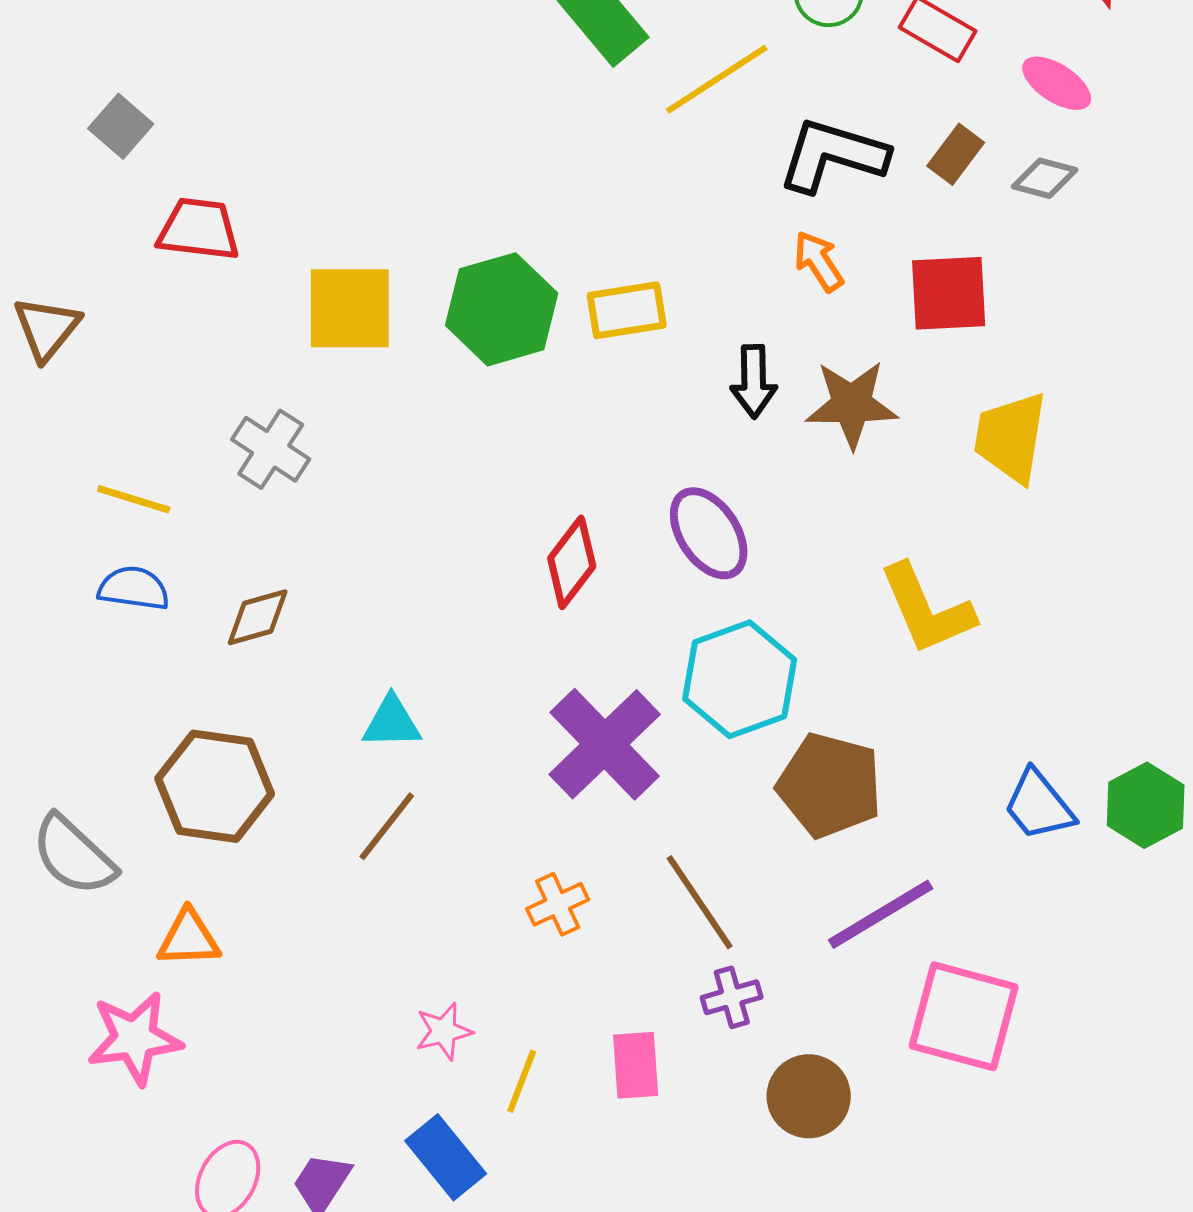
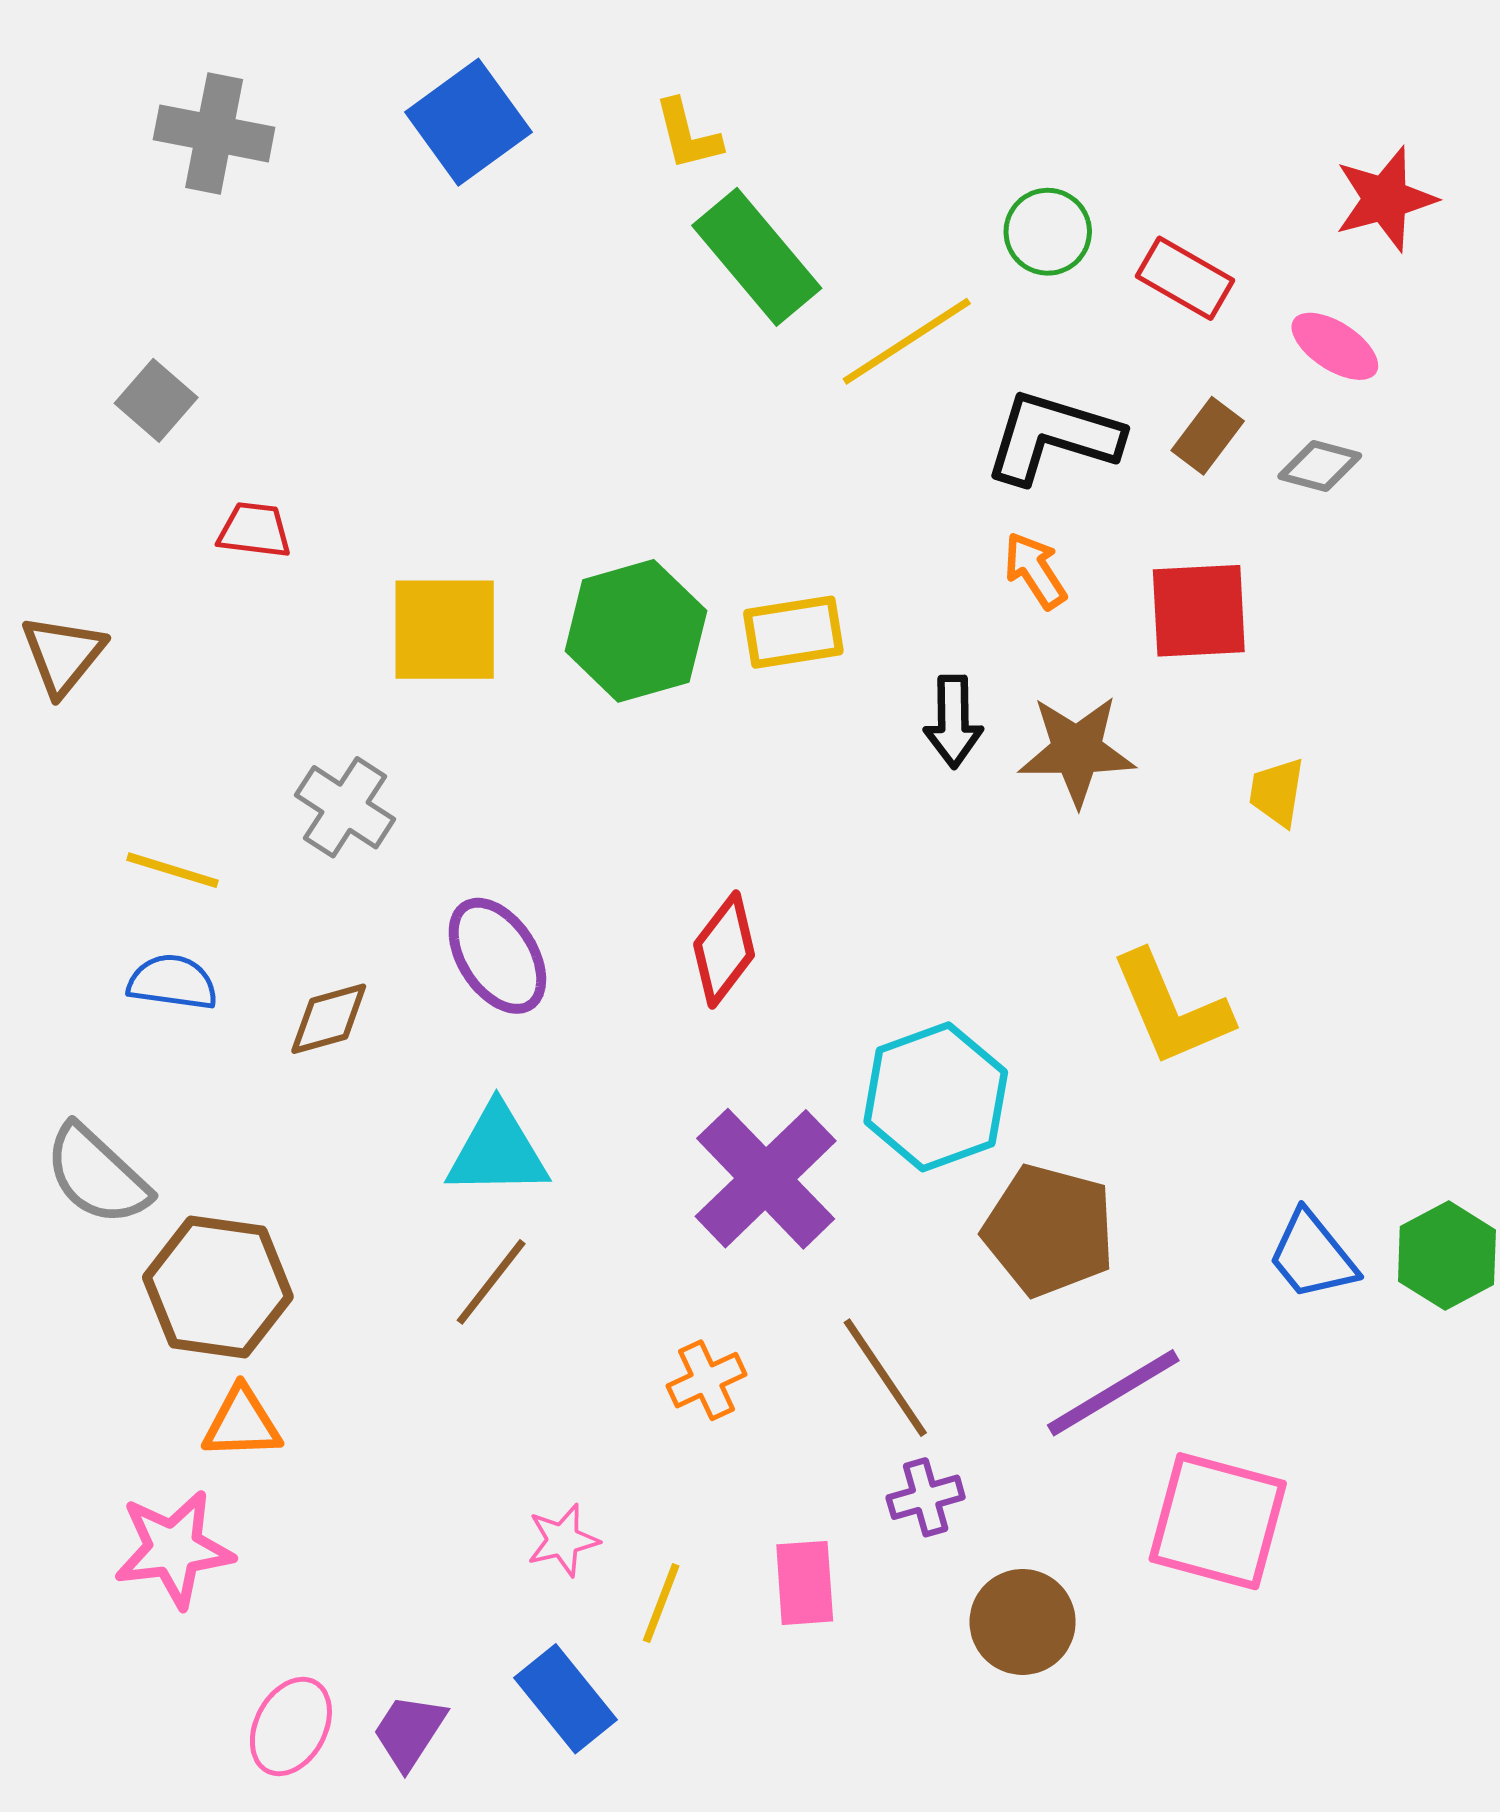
red trapezoid: (199, 229) -> (254, 530), size x0.7
yellow trapezoid: (1011, 437) -> (1277, 792), size x0.6
purple ellipse: (709, 533) -> (497, 956), moved
cyan triangle: (392, 722) -> (497, 1151), size x1.4
brown hexagon: (215, 786) -> (218, 1287), moved
gray semicircle: (74, 855) -> (97, 1175), moved

